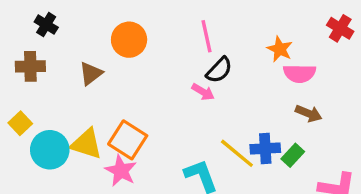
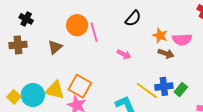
pink line: (207, 36) -> (94, 32), moved
orange star: (280, 49) -> (160, 35), moved
black semicircle: (219, 70) -> (133, 18), moved
brown arrow: (309, 113) -> (166, 53), moved
yellow square: (20, 123) -> (14, 97), moved

